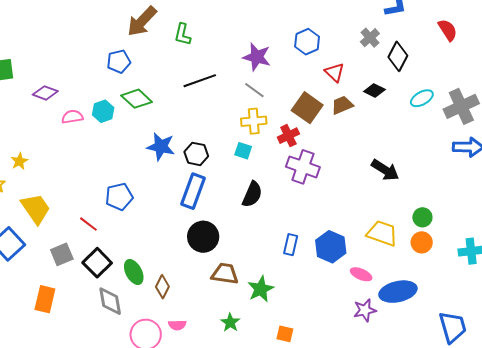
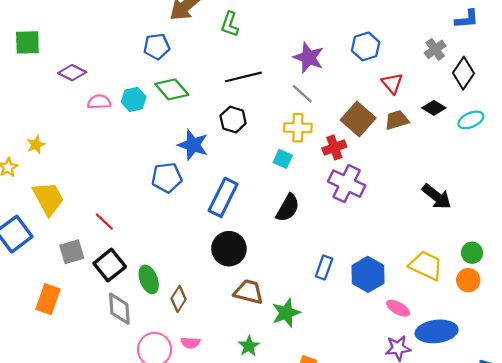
cyan ellipse: (422, 98) -> (471, 120), moved
black hexagon: (196, 154) -> (233, 120), moved
blue pentagon: (119, 197) -> (167, 178), moved

